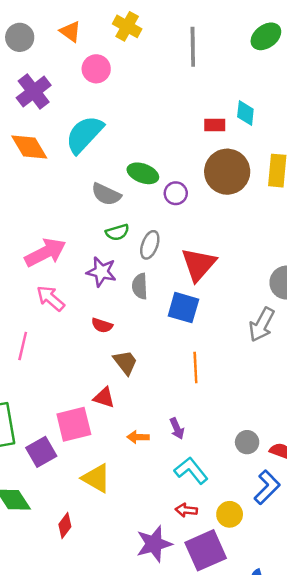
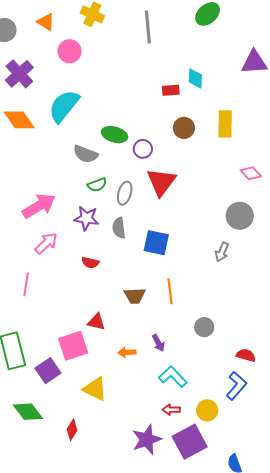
brown circle: (227, 172) -> (184, 128), size x0.6
red triangle: (199, 264) -> (161, 182), moved
pink arrow: (51, 298) -> (46, 243), turned 100
gray arrow: (262, 325) -> (222, 252), size x0.7
brown trapezoid: (125, 362) -> (135, 296), moved, turned 130
gray circle: (247, 442) -> (204, 327), moved

